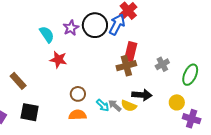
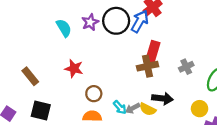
red star: (58, 60) -> (74, 69), moved
gray arrow: (115, 105) -> (133, 108), turned -72

